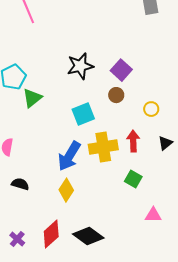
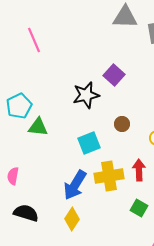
purple square: (121, 70) -> (114, 75), moved
green triangle: (32, 98) -> (38, 127), turned 45
black semicircle: (20, 184) -> (26, 213), size x1.4

